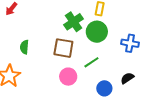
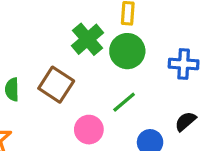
brown square: (63, 48) -> (56, 85), moved, turned 30

